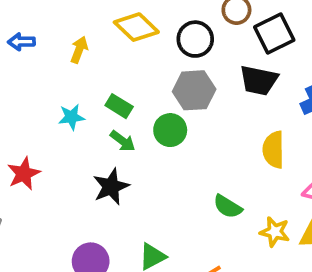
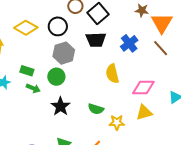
black star: (111, 187) -> (61, 106), moved
yellow star: (275, 232) -> (117, 122), moved

